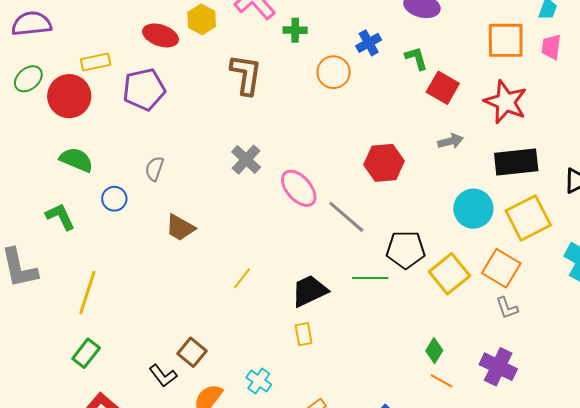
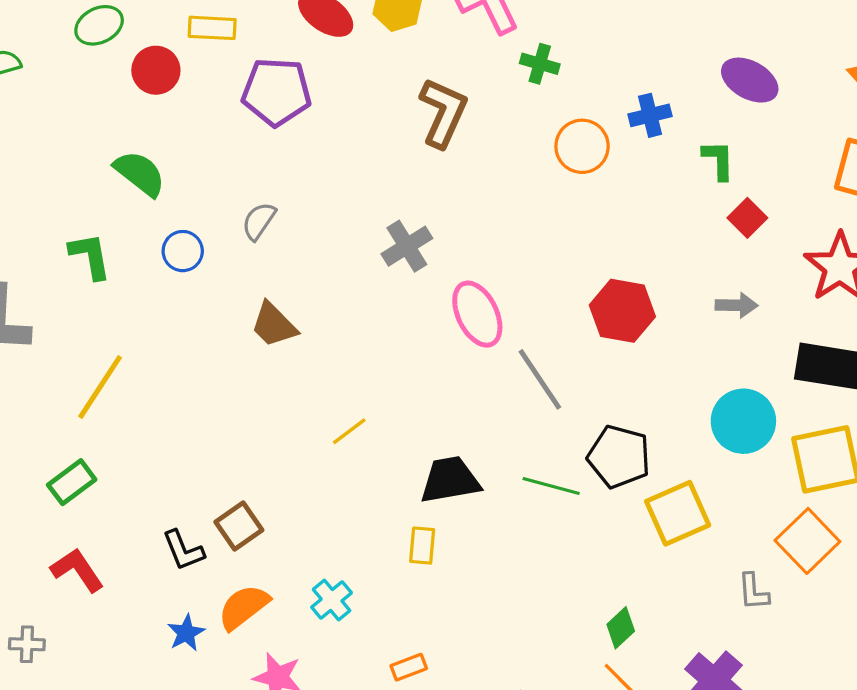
red square: (443, 88) -> (747, 218), size x0.7
red circle: (69, 96) -> (156, 70), size x0.7
orange square: (501, 268) -> (807, 541), moved

